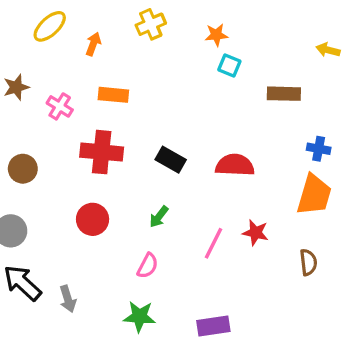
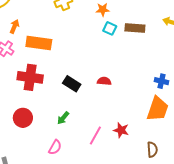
orange arrow: (93, 44) -> (14, 26), moved
brown rectangle: (284, 94) -> (135, 28), moved
orange rectangle: (113, 95) -> (39, 43), size x1.4
red semicircle: (235, 165) -> (104, 81), moved, size x0.6

